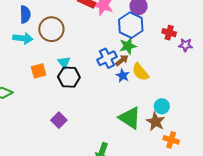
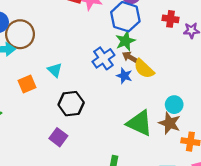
brown circle: (51, 29) -> (20, 34), moved
brown arrow: (122, 60) -> (130, 57), moved, turned -104
black hexagon: (69, 77) -> (71, 104), moved

